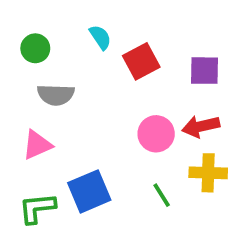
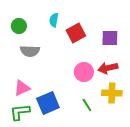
cyan semicircle: (100, 37) -> (54, 20), turned -136
pink triangle: (37, 145) -> (22, 88), moved

